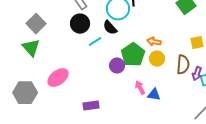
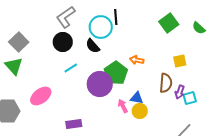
cyan line: (95, 42) -> (71, 68), moved
yellow circle: (157, 59) -> (140, 111), moved
purple circle: (117, 66) -> (100, 84), size x1.6
blue triangle: (154, 95) -> (137, 98), moved

